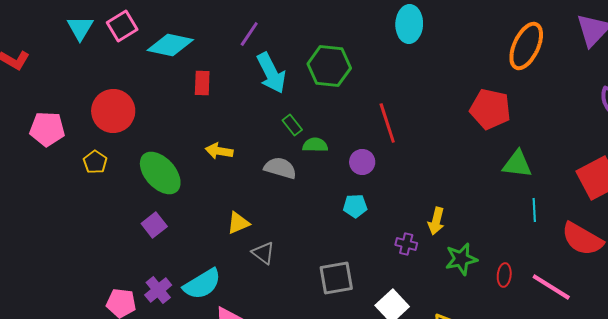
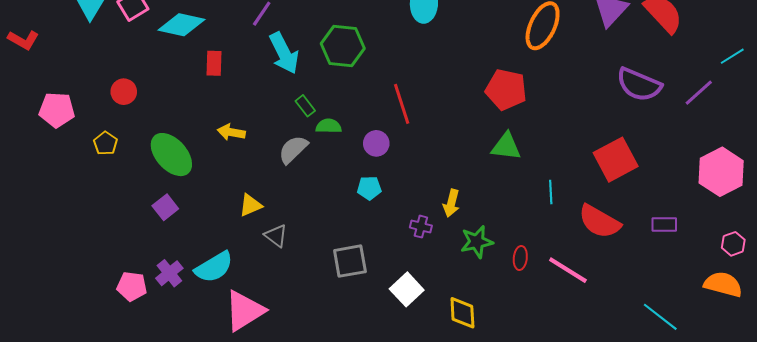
red circle: (113, 111) -> (124, 92), size x0.6
green triangle: (517, 164) -> (506, 146), moved
gray semicircle: (280, 168) -> (293, 149), turned -60

